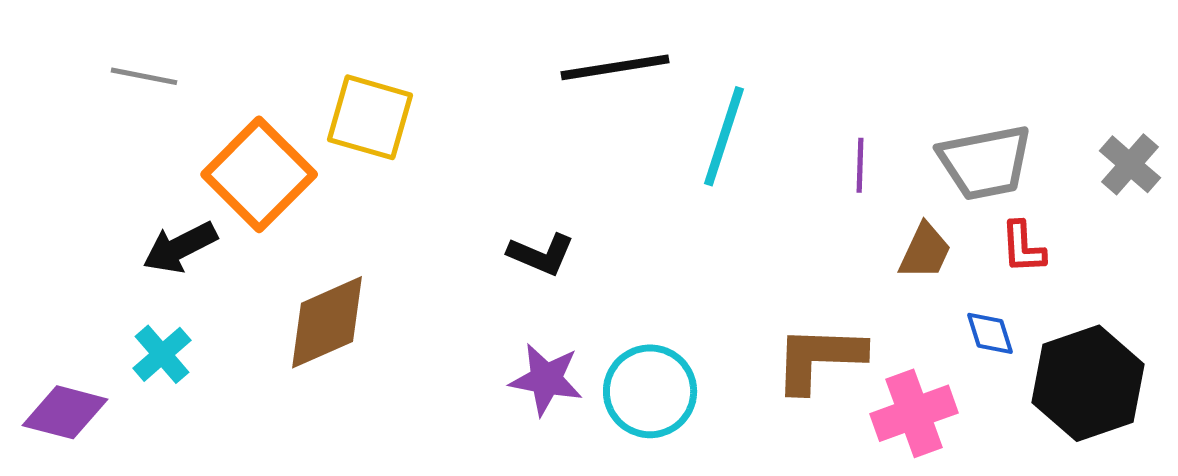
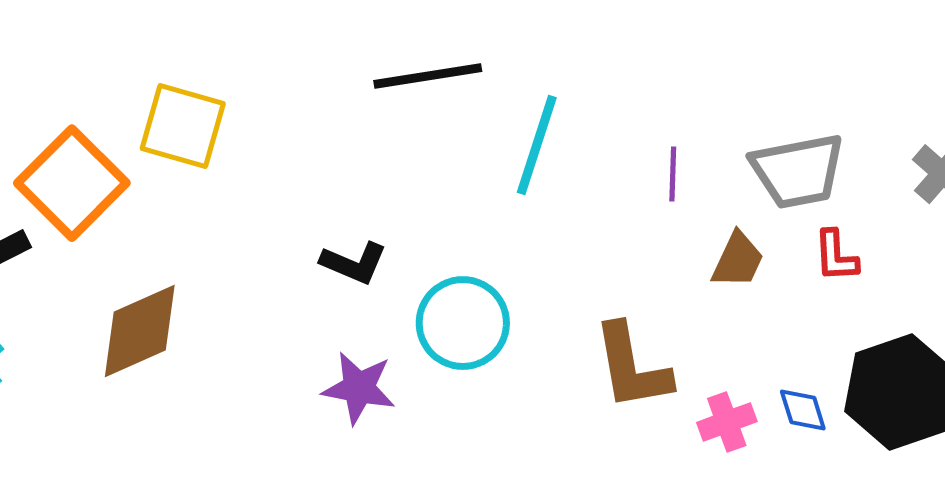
blue diamond: (990, 333) -> (803, 410), moved
brown L-shape: (819, 358) -> (632, 367), turned -102
cyan circle: (650, 391) -> (463, 323), moved
pink cross: (914, 413) -> (727, 422), size x0.7

